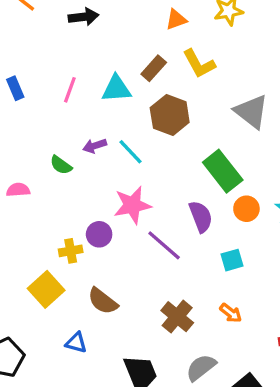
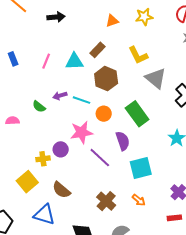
yellow L-shape: (199, 64) -> (138, 55), moved
cyan line: (130, 152) -> (82, 100), turned -30
orange circle: (246, 209) -> (104, 114), moved
cyan square: (232, 260) -> (141, 168), size x1.6
blue triangle: (76, 343) -> (44, 215), size x1.6

